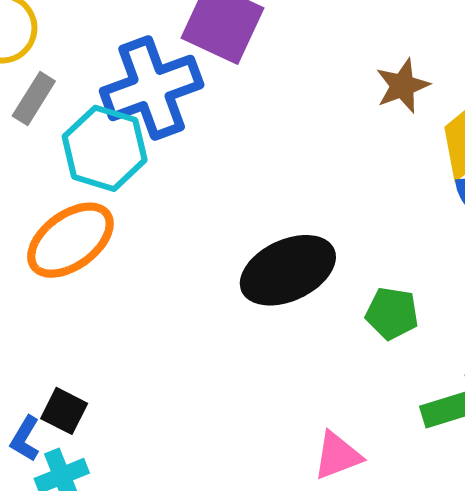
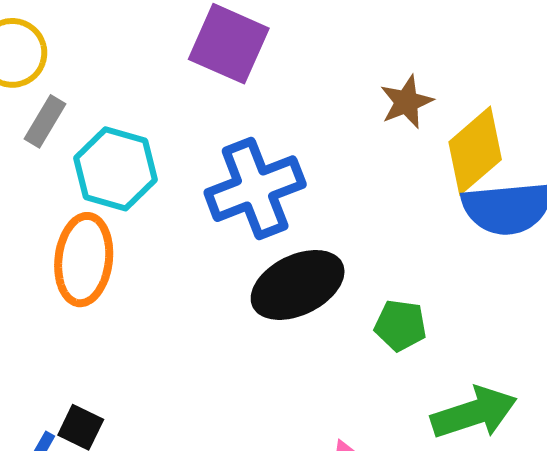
blue cross: (152, 88) -> (255, 189), moved
orange ellipse: (70, 240) -> (84, 260), turned -46

